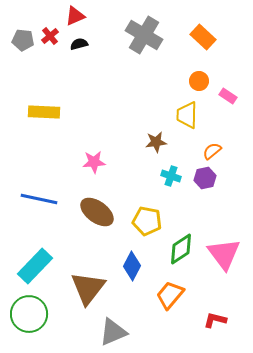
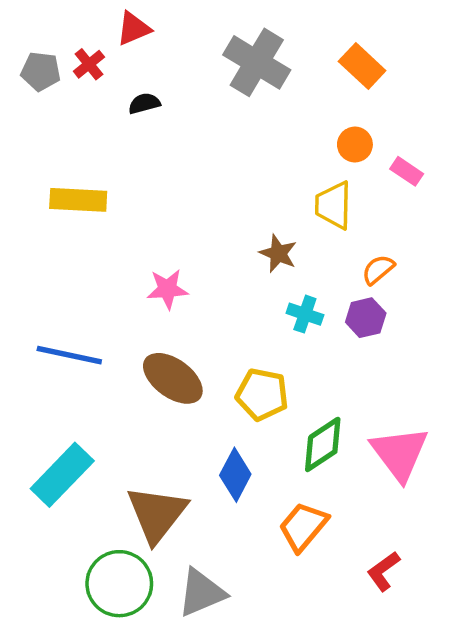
black semicircle: (79, 44) -> (144, 103), moved
brown star: (156, 142) -> (278, 253), turned 30
green circle: (29, 314) -> (119, 584), moved
red L-shape: (215, 320) -> (383, 571), turned -50

